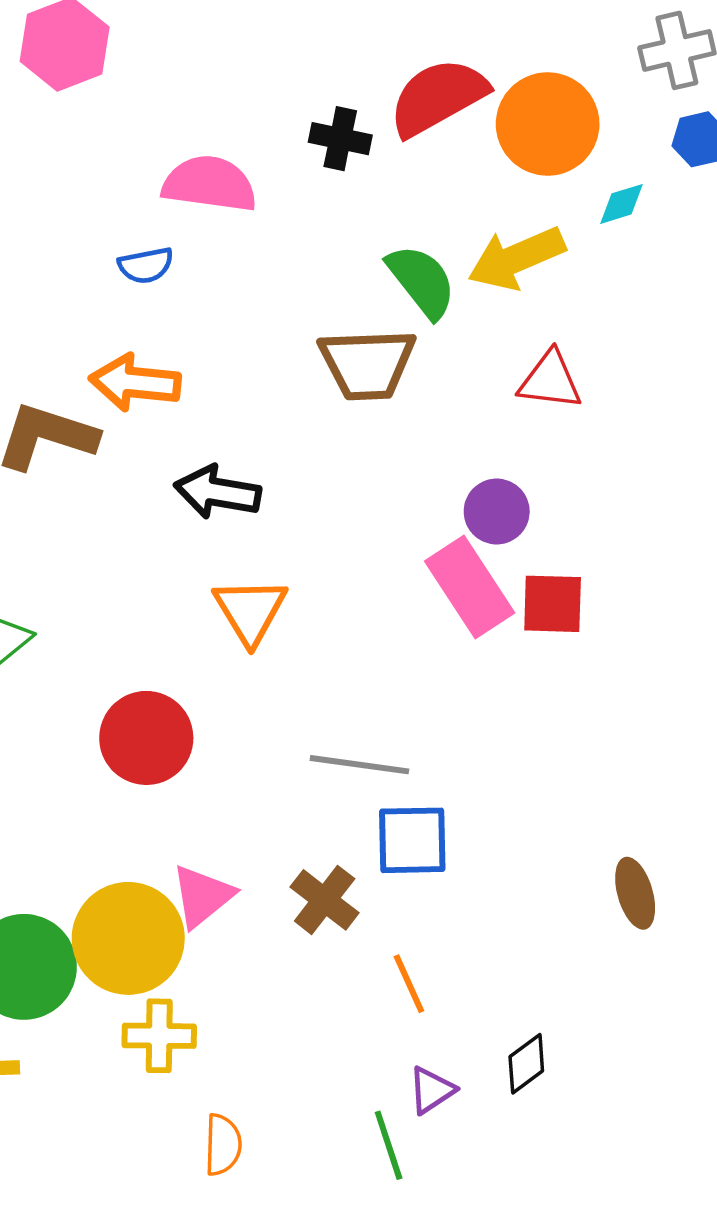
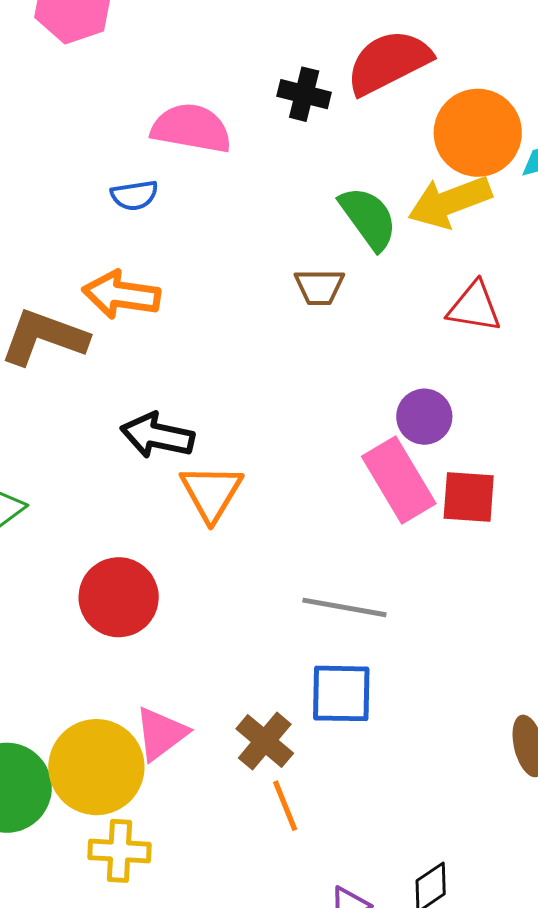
orange circle: (548, 124) -> (478, 133), moved
brown trapezoid: (367, 364) -> (319, 287), size x0.6
black arrow: (217, 492) -> (157, 436), moved
gray line: (359, 765) -> (344, 607), moved
orange line: (409, 984) -> (285, 806), moved

